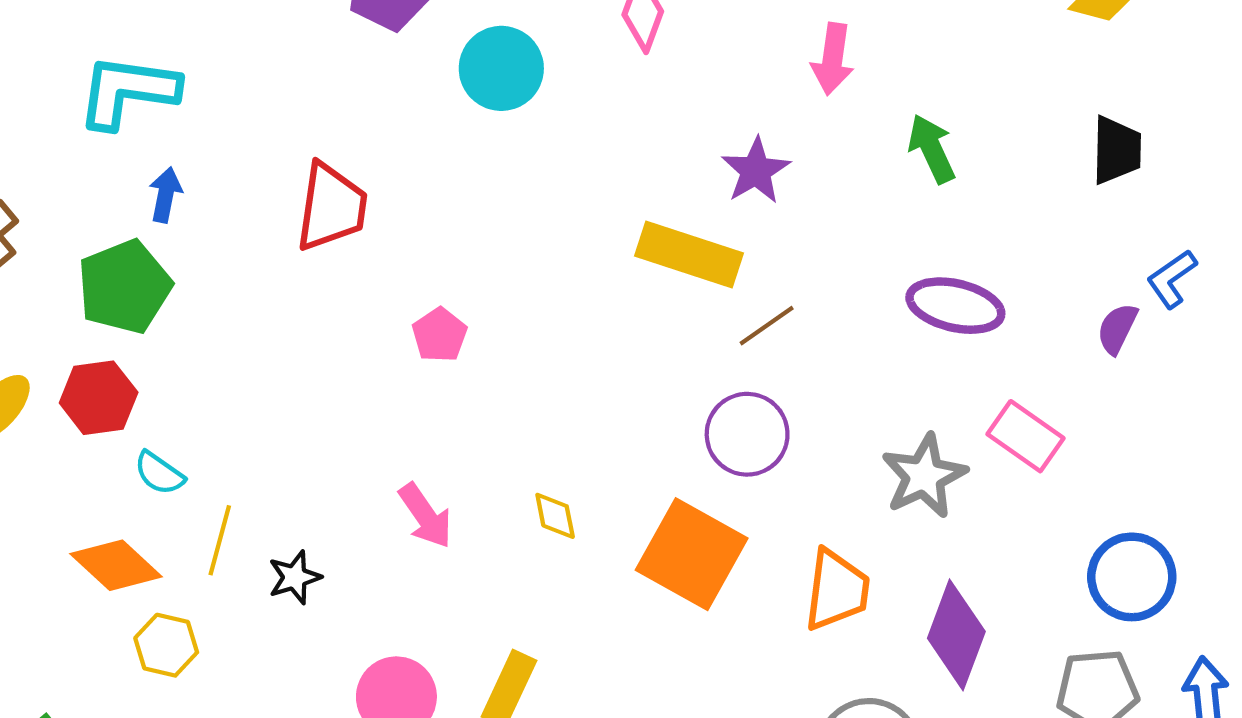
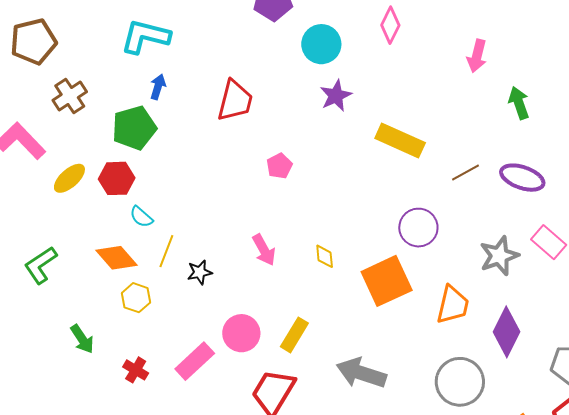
purple star: (756, 171) -> (336, 96), moved
brown line: (767, 326) -> (466, 172), moved
orange square: (692, 554) -> (387, 281), turned 30

